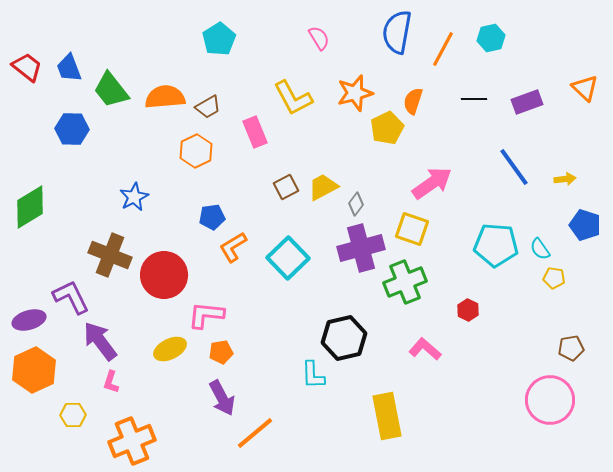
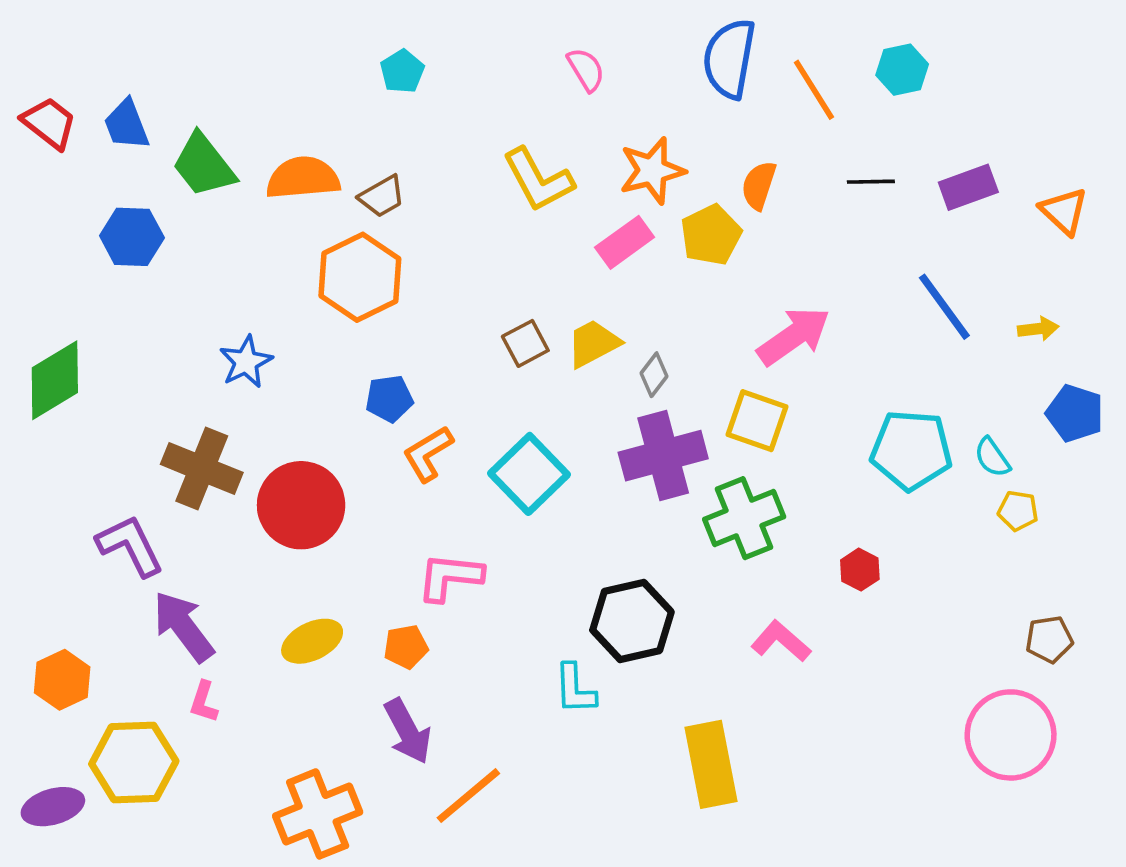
cyan pentagon: (219, 39) -> (402, 71), size x0.7
orange line: (443, 49) -> (814, 90), turned -60
orange triangle: (585, 88) -> (1064, 211), moved
pink rectangle: (255, 132) -> (625, 242), moved, turned 76
orange hexagon: (196, 151) -> (360, 277), size x1.4
pink L-shape: (206, 315) -> (450, 577), moved
purple ellipse: (29, 320) -> (53, 807), moved
orange hexagon: (34, 370) -> (62, 680), size x0.7
yellow hexagon: (73, 415) -> (134, 763), size x1.8
orange cross: (132, 441) -> (318, 814), moved

